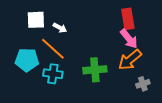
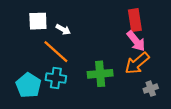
cyan pentagon: (27, 60) -> (28, 85), moved, turned 30

